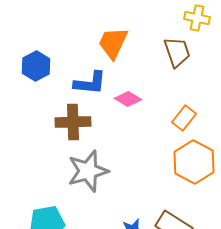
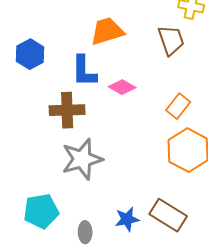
orange trapezoid: (113, 43) -> (107, 31), turned 48
blue L-shape: (90, 83) -> (84, 71), turned 84

